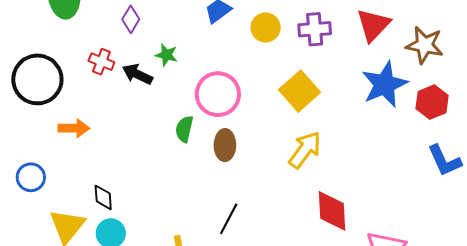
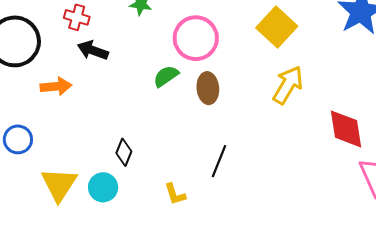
black arrow: (137, 74) -> (93, 50), moved
green semicircle: (184, 129) -> (166, 76), turned 48
black diamond: (103, 197) -> (124, 152), moved, turned 32
red diamond: (332, 211) -> (346, 129), moved

